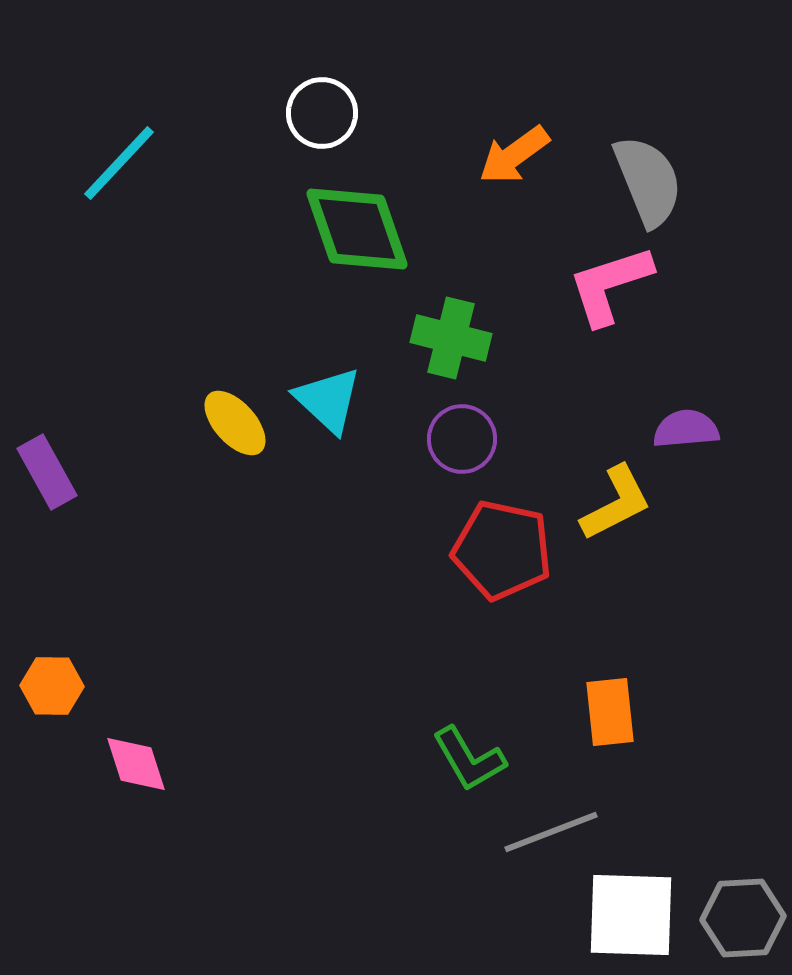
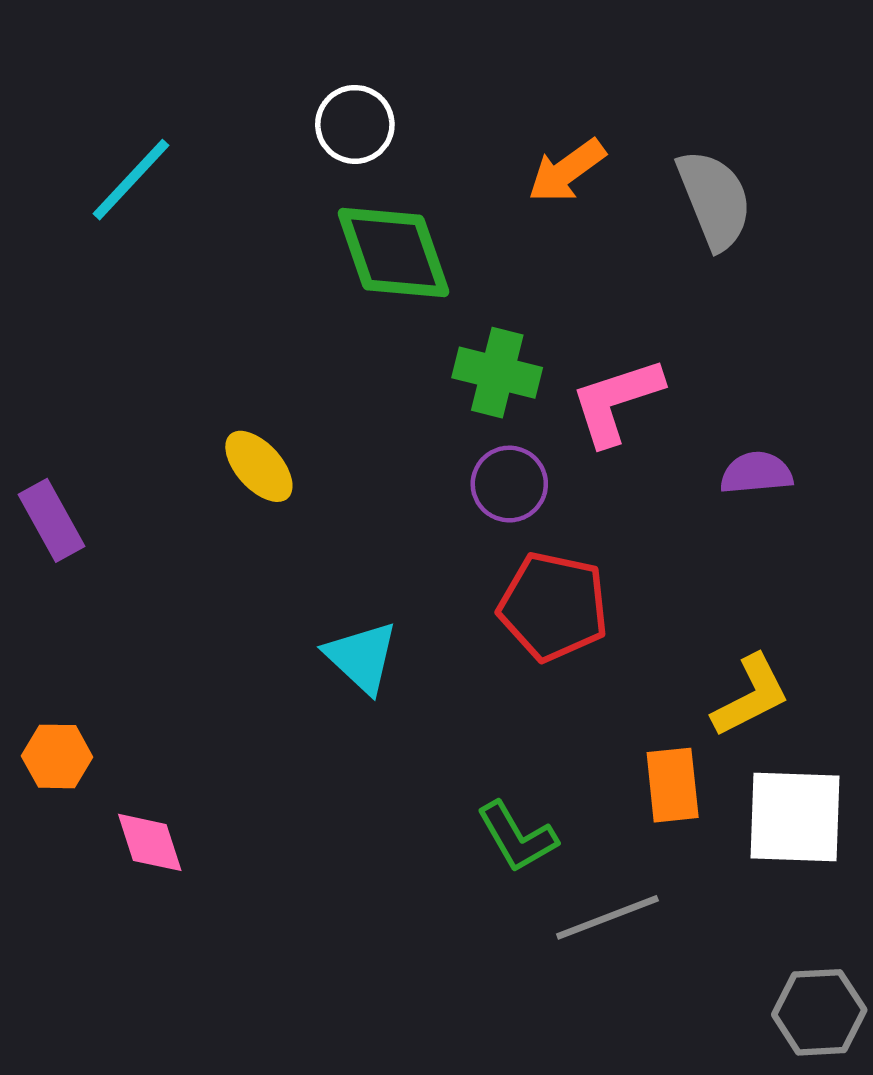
pink L-shape: (610, 285) -> (616, 401), moved
cyan triangle: (328, 400) -> (362, 657), moved
yellow L-shape: (616, 503) -> (751, 696), moved
white square: (631, 915) -> (795, 817), moved

